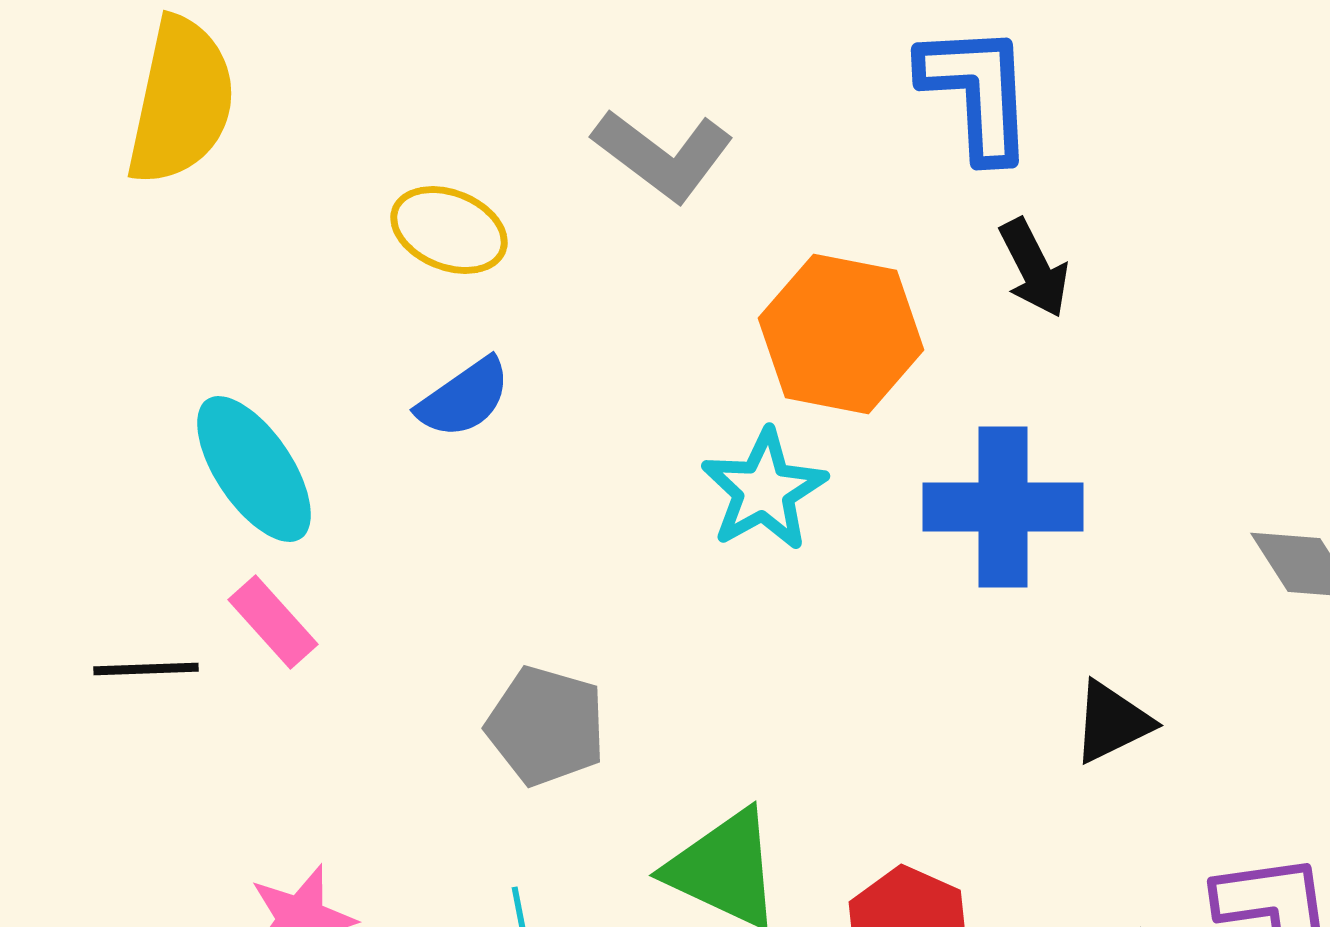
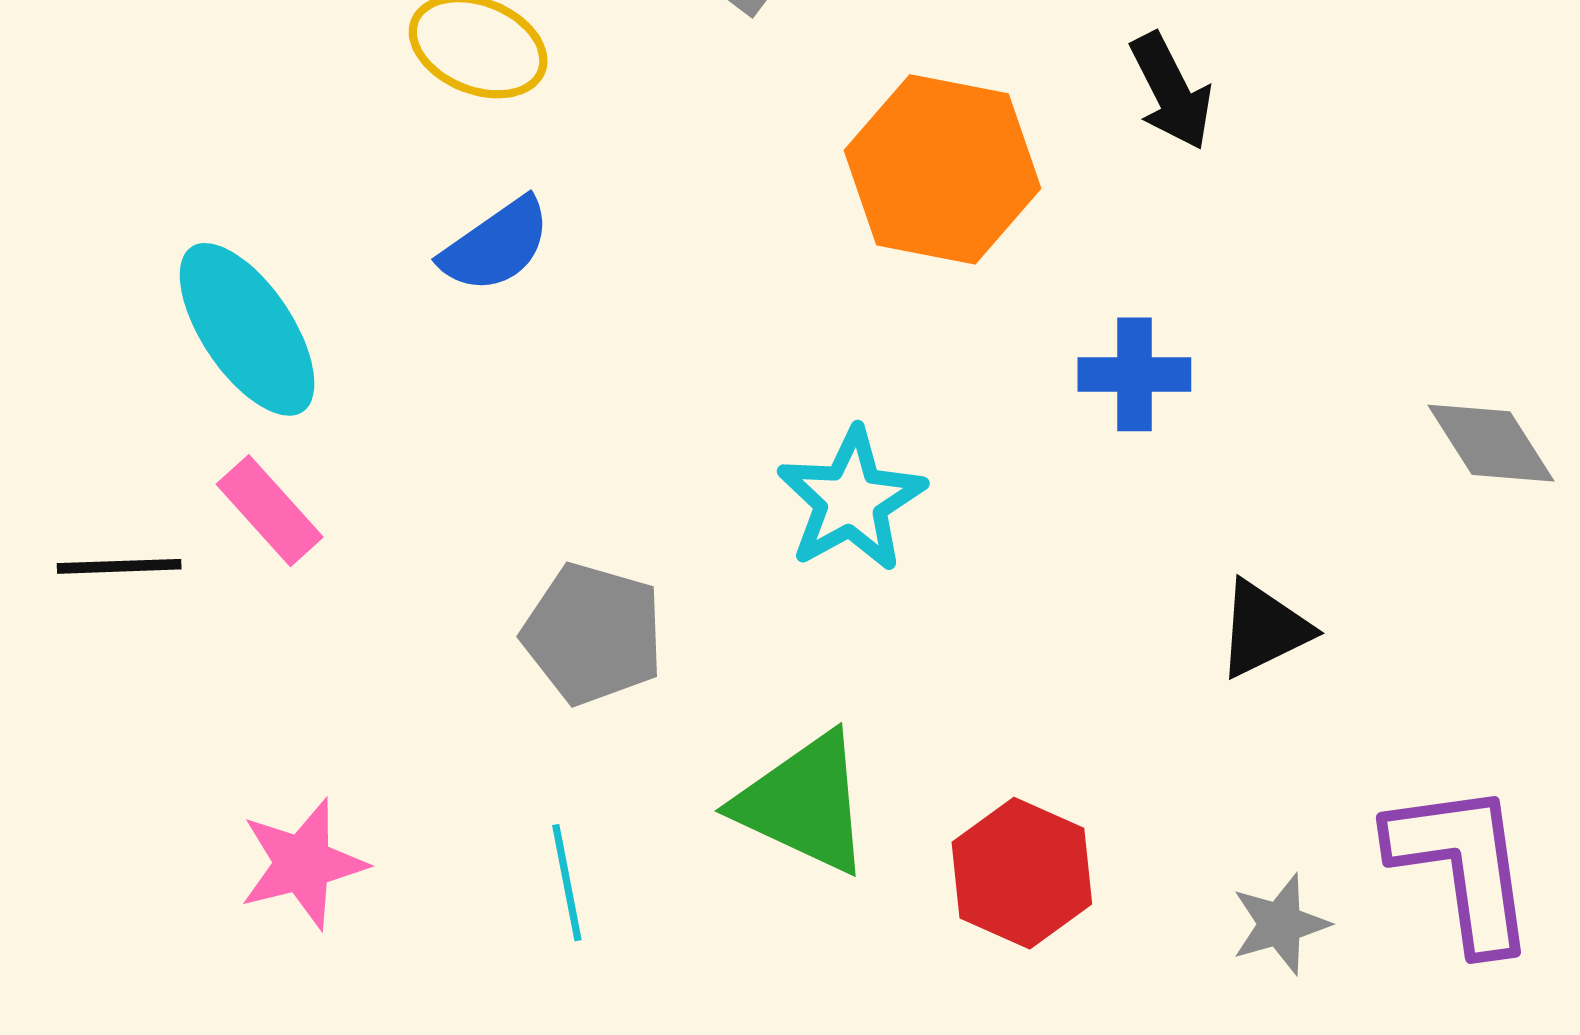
cyan star: (764, 490) -> (851, 500), moved
blue cross: (1003, 507) -> (1134, 374), size x0.6

